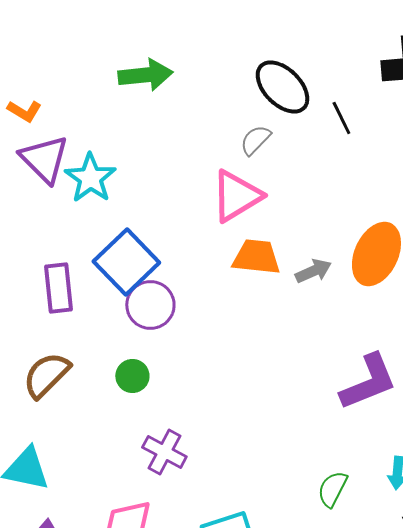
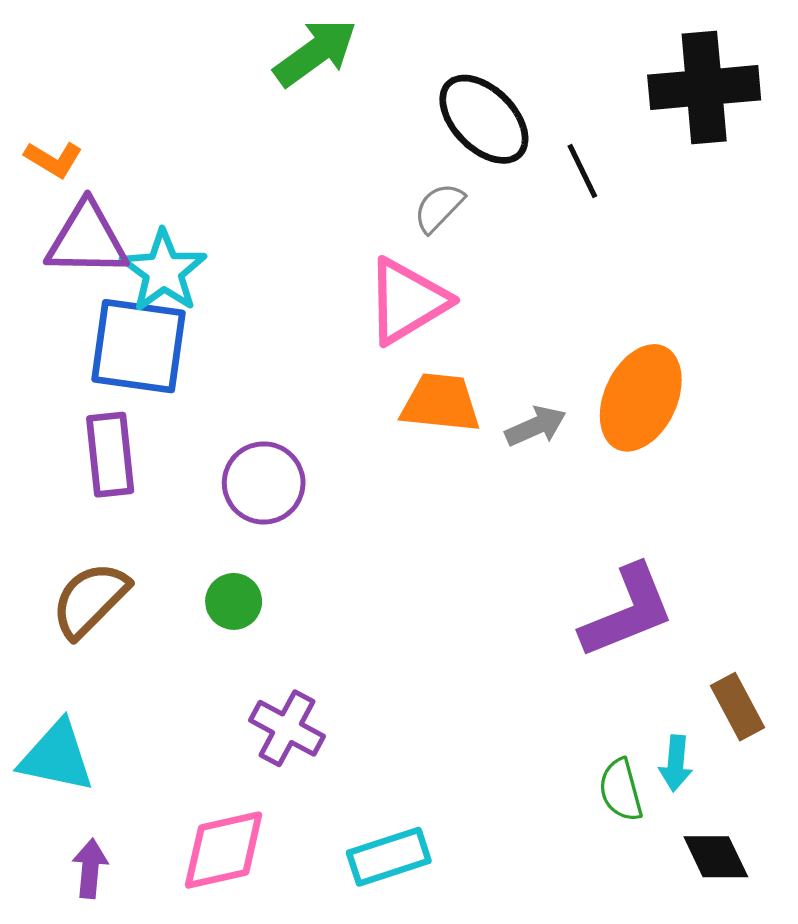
green arrow: (145, 75) -> (315, 52), moved, turned -30
purple triangle: (44, 159) -> (87, 239), turned -44
blue square: (126, 262) -> (138, 346), moved, turned -38
green semicircle: (332, 489) -> (621, 790), moved, turned -42

